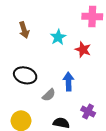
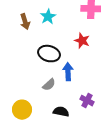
cyan star: (58, 37) -> (48, 17), moved
black ellipse: (25, 75) -> (49, 54), moved

